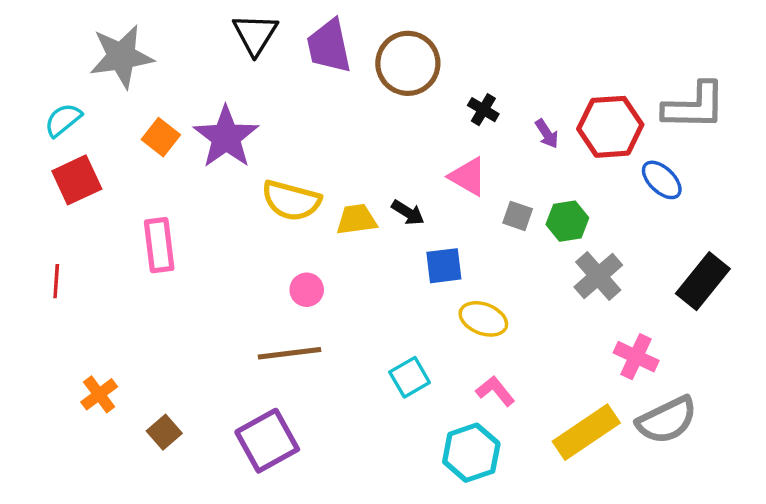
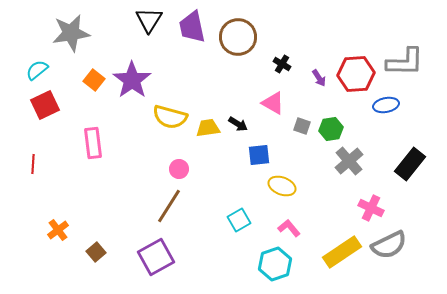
blue ellipse: (662, 180) -> (386, 105), turned -55
brown line: (290, 353) -> (169, 206), turned -51

